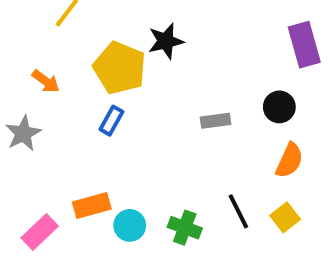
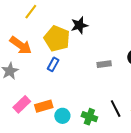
orange arrow: (46, 81) -> (21, 45), size x1.6
pink rectangle: (40, 232) -> (22, 104), moved

